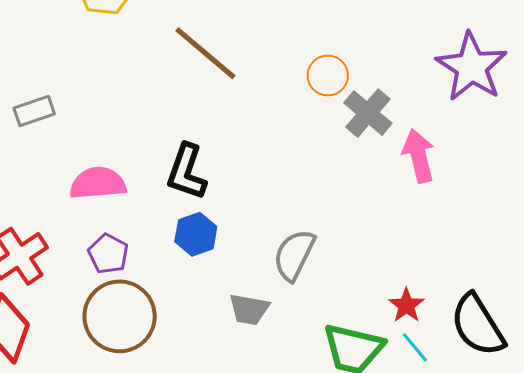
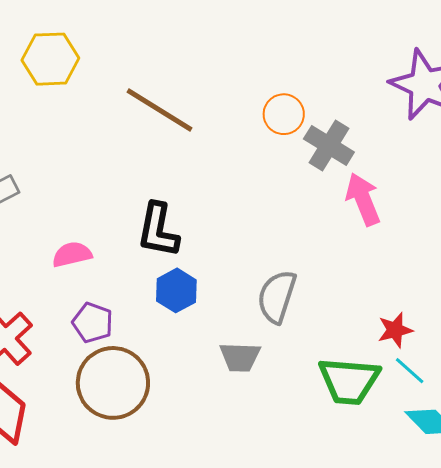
pink arrow: (419, 156) -> (363, 199), moved
pink semicircle: (98, 183) -> (72, 254), size x0.7
red star: (406, 305) -> (395, 330), turned 30

